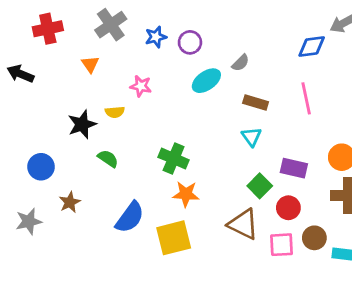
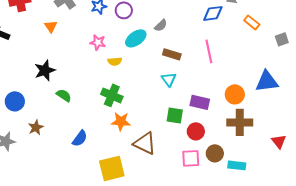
pink star: (141, 86) -> (98, 42), moved
yellow semicircle: (115, 112) -> (115, 61), moved
green square: (260, 186) -> (175, 115), turned -36
blue semicircle: (130, 217) -> (80, 138), size x0.7
brown triangle: (243, 224) -> (145, 143), moved
yellow square: (174, 238) -> (112, 168), moved

